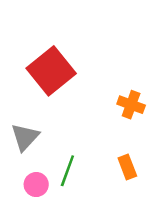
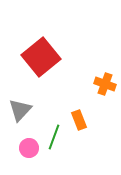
orange rectangle: (127, 167) -> (79, 120), moved

